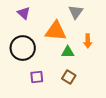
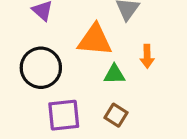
purple square: (37, 77) -> (64, 115), size x1.5

